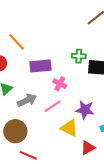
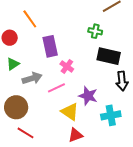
green cross: (79, 56) -> (95, 31), moved
purple rectangle: (40, 66) -> (50, 46), turned 75
red triangle: (88, 148) -> (75, 135), moved

